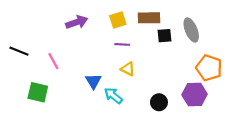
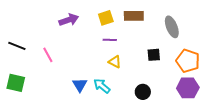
black square: (165, 36) -> (154, 55), moved
blue triangle: (93, 81) -> (80, 85), moved
green square: (38, 92) -> (16, 83), moved
purple hexagon: (195, 94) -> (188, 88), moved

